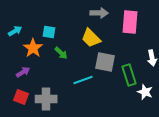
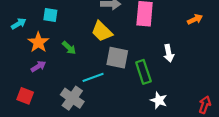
cyan square: (49, 32) -> (50, 15), moved
purple arrow: (23, 72) -> (38, 66), moved
white star: (145, 92) -> (159, 100), moved
gray cross: (46, 99) -> (72, 98), moved, turned 35

